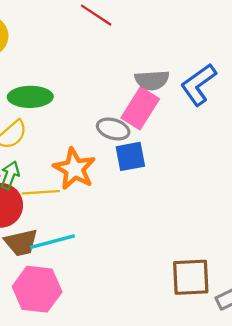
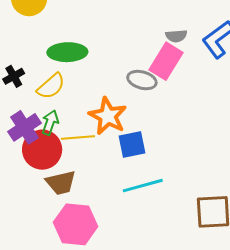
gray semicircle: (152, 80) -> (176, 36), size x0.7
blue square: (130, 156) -> (132, 145), moved
cyan line: (53, 242) -> (143, 186), moved

